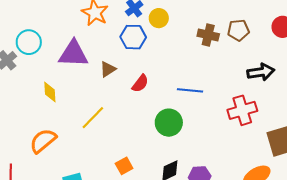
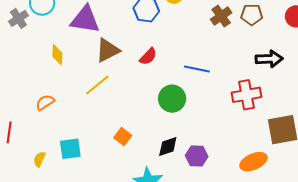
brown cross: (208, 35) -> (221, 16), turned 35
brown triangle: (108, 69) -> (108, 50), moved, size x1.5
orange semicircle: (43, 141) -> (45, 102), size x0.7
orange square: (124, 166) -> (123, 137), turned -30

